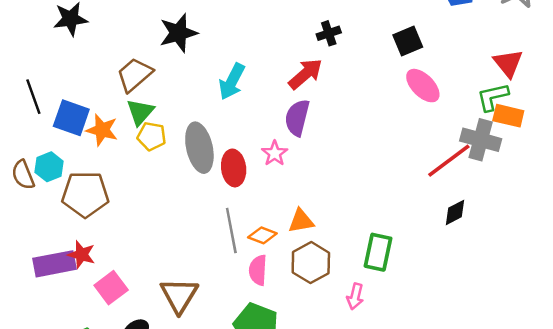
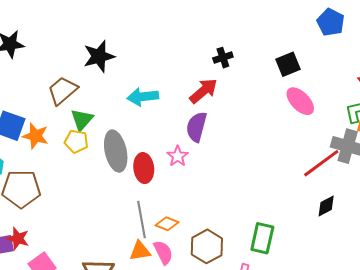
cyan arrow: (232, 81) -> (143, 97), turned 56
green triangle: (140, 112) -> (82, 120), moved
orange triangle: (301, 221) -> (140, 251), moved
pink semicircle: (258, 270) -> (163, 252), turned 150

